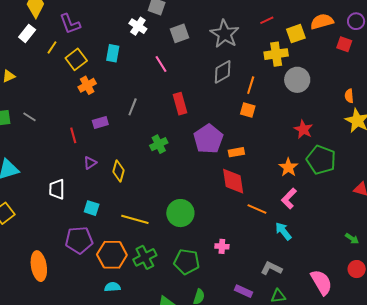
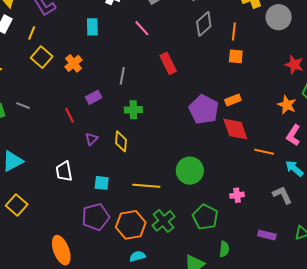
yellow square: (76, 59) -> (42, 57), moved
purple pentagon: (208, 139) -> (204, 110), moved
green cross: (159, 144) -> (133, 110), moved, turned 36
green pentagon: (187, 262) -> (205, 217), turned 30
gray L-shape: (271, 268) -> (282, 195), moved, turned 50

